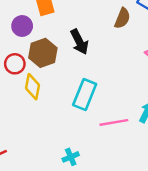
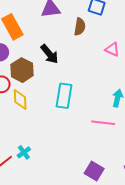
pink line: (114, 122) -> (103, 123), moved, turned 30
cyan cross: (71, 157) -> (24, 152), moved

